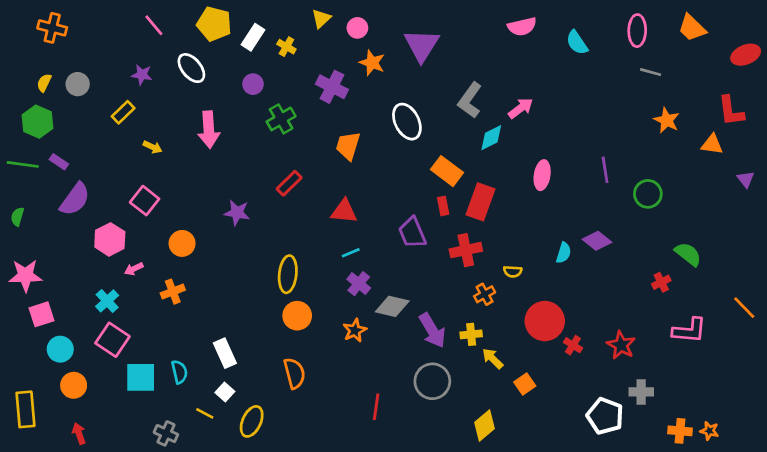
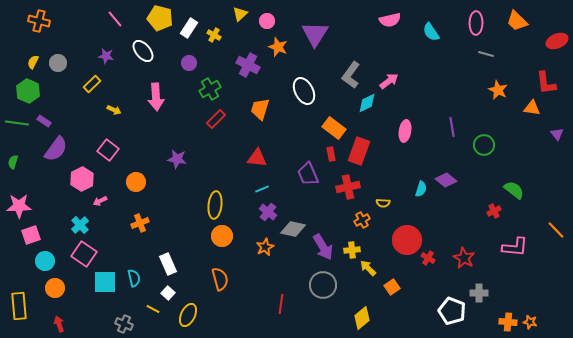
red rectangle: (289, 183) -> (216, 119), moved
orange cross: (173, 292) -> (140, 223), moved

